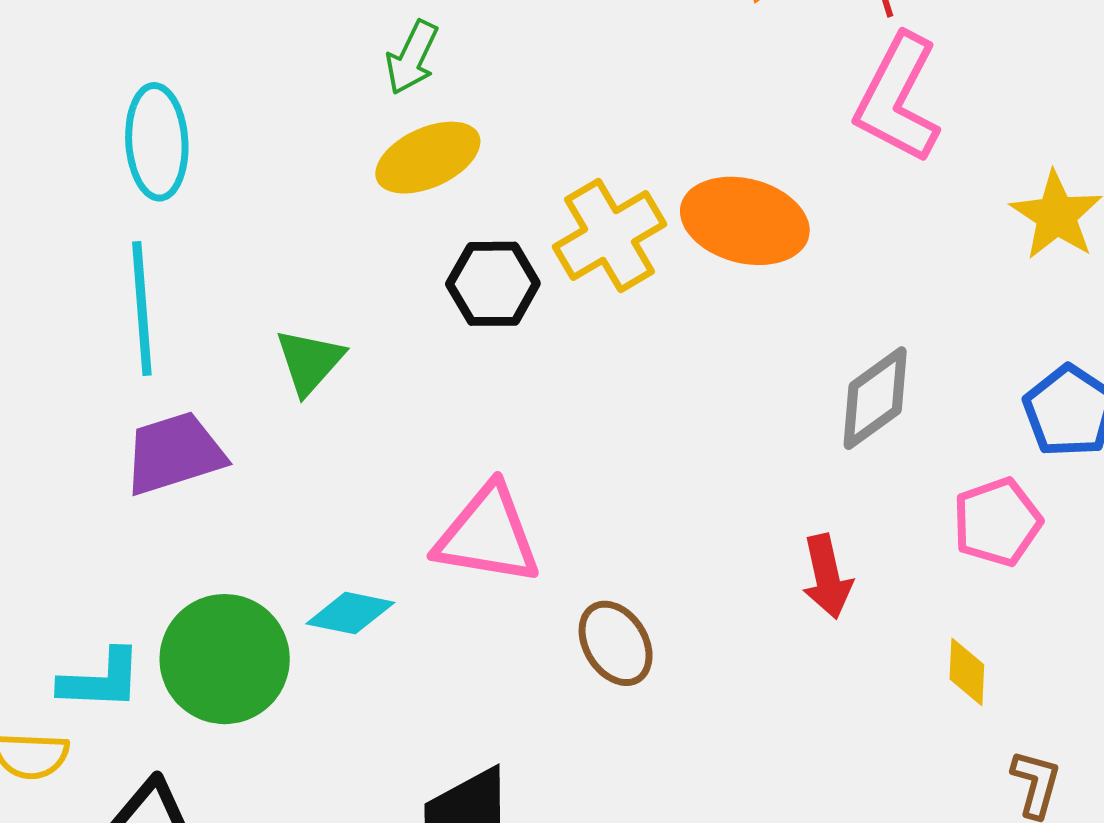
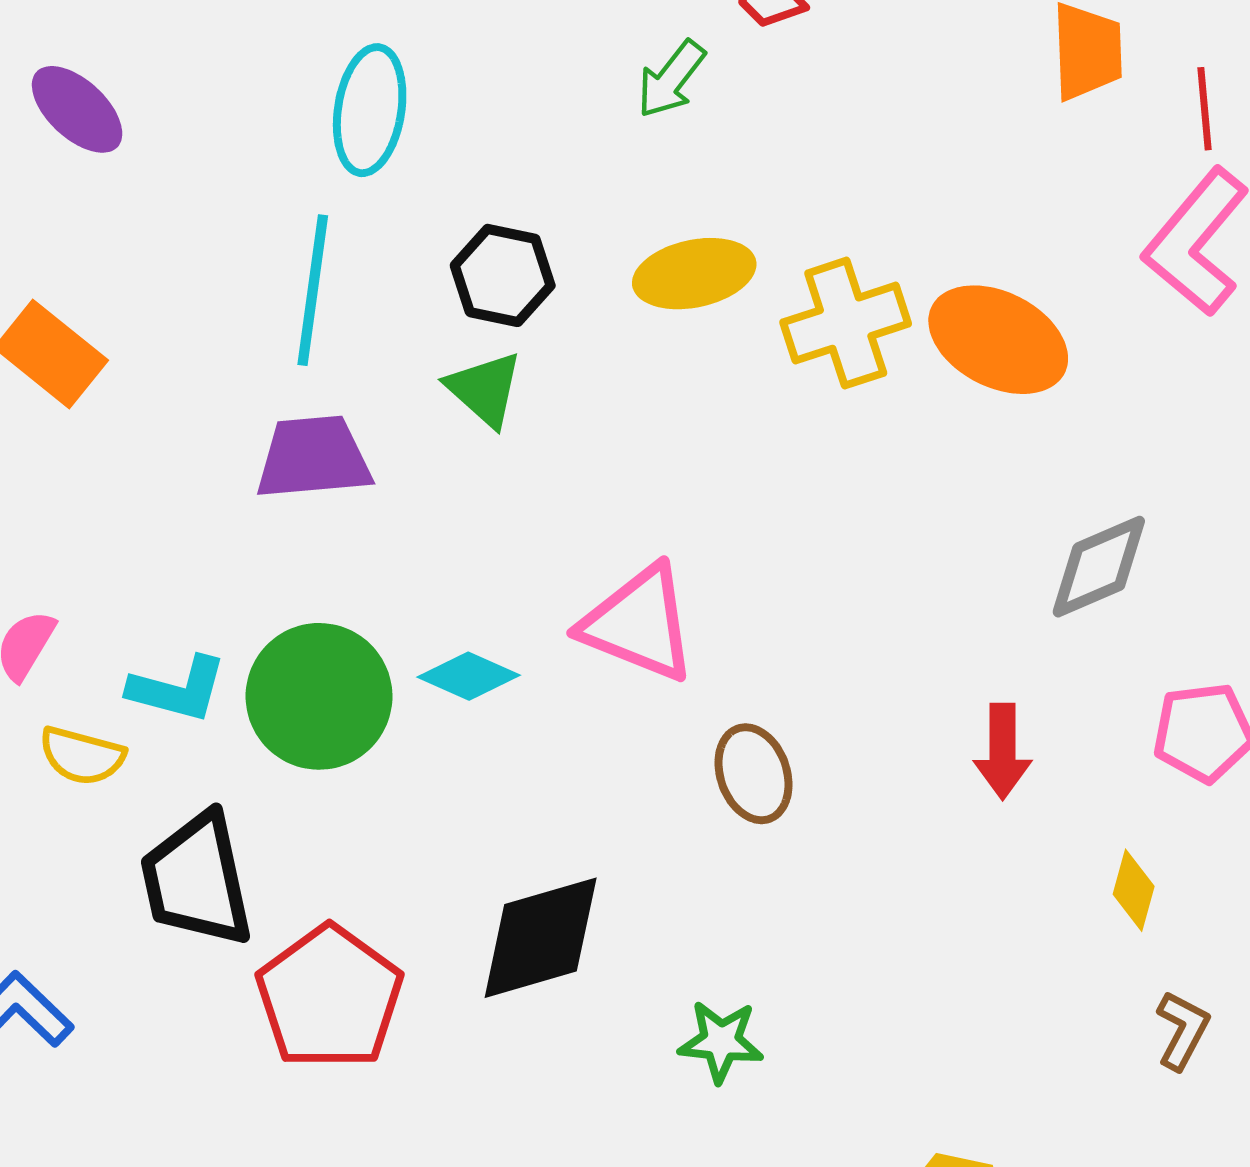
yellow ellipse: (428, 158) -> (694, 274), moved
black hexagon: (493, 284) -> (503, 275), moved
green triangle: (310, 361) -> (485, 389), turned -42

